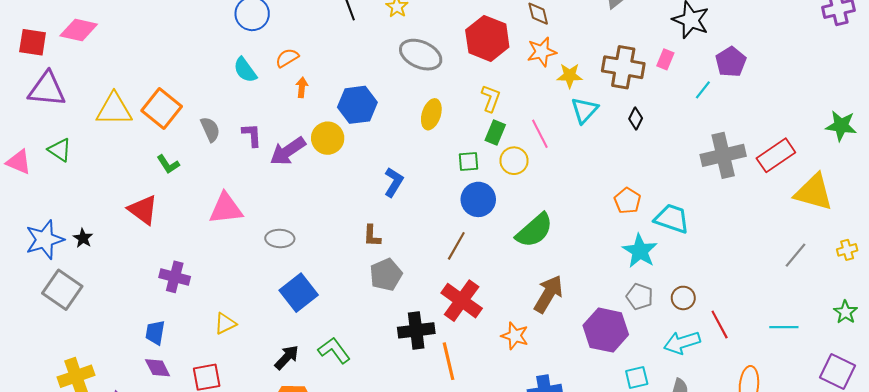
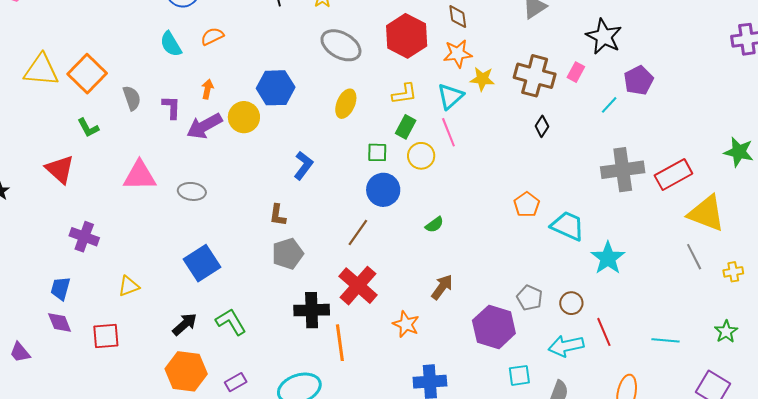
orange arrow: (302, 87) -> (207, 89), moved
yellow L-shape: (491, 98) -> (404, 94), turned 56
cyan triangle: (585, 110) -> (450, 96), moved
green semicircle: (534, 230) -> (434, 225), size x0.5
gray ellipse: (280, 238) -> (192, 191), moved
cyan star: (640, 251) -> (608, 258), moved
gray line: (796, 255) -> (694, 257), moved, turned -72
brown arrow: (548, 294) -> (442, 287), size x0.7

